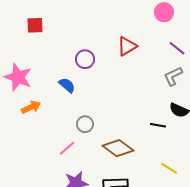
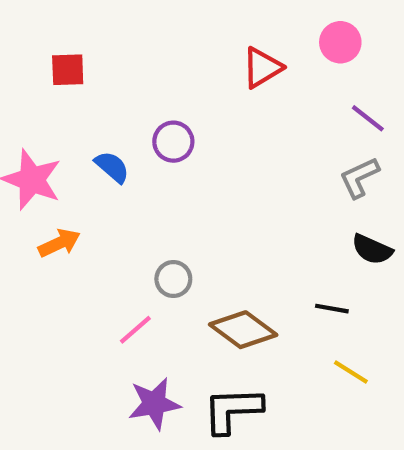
red triangle: (127, 46) -> (262, 68), moved
blue semicircle: (67, 85) -> (112, 167), moved
black line: (158, 125) -> (332, 309), moved

